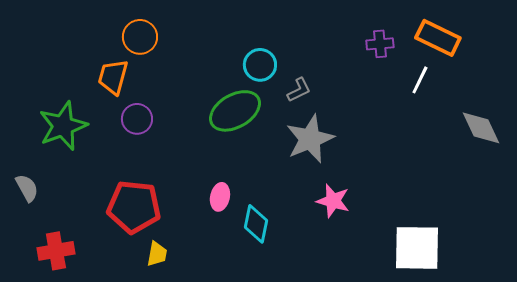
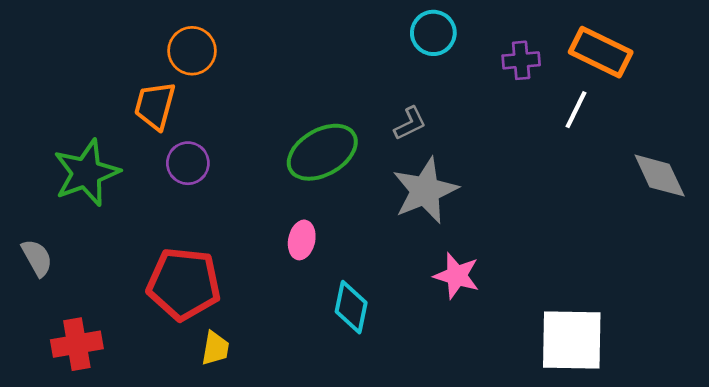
cyan circle: (260, 65) -> (433, 33), moved
pink ellipse: (220, 197) -> (302, 240), moved

